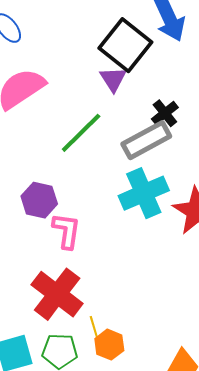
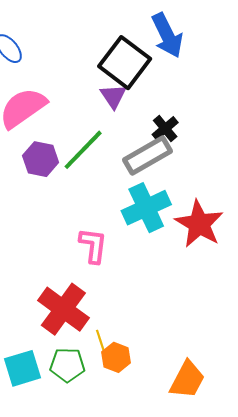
purple hexagon: (39, 200) -> (41, 159), moved
pink L-shape: (66, 231) -> (93, 245), moved

